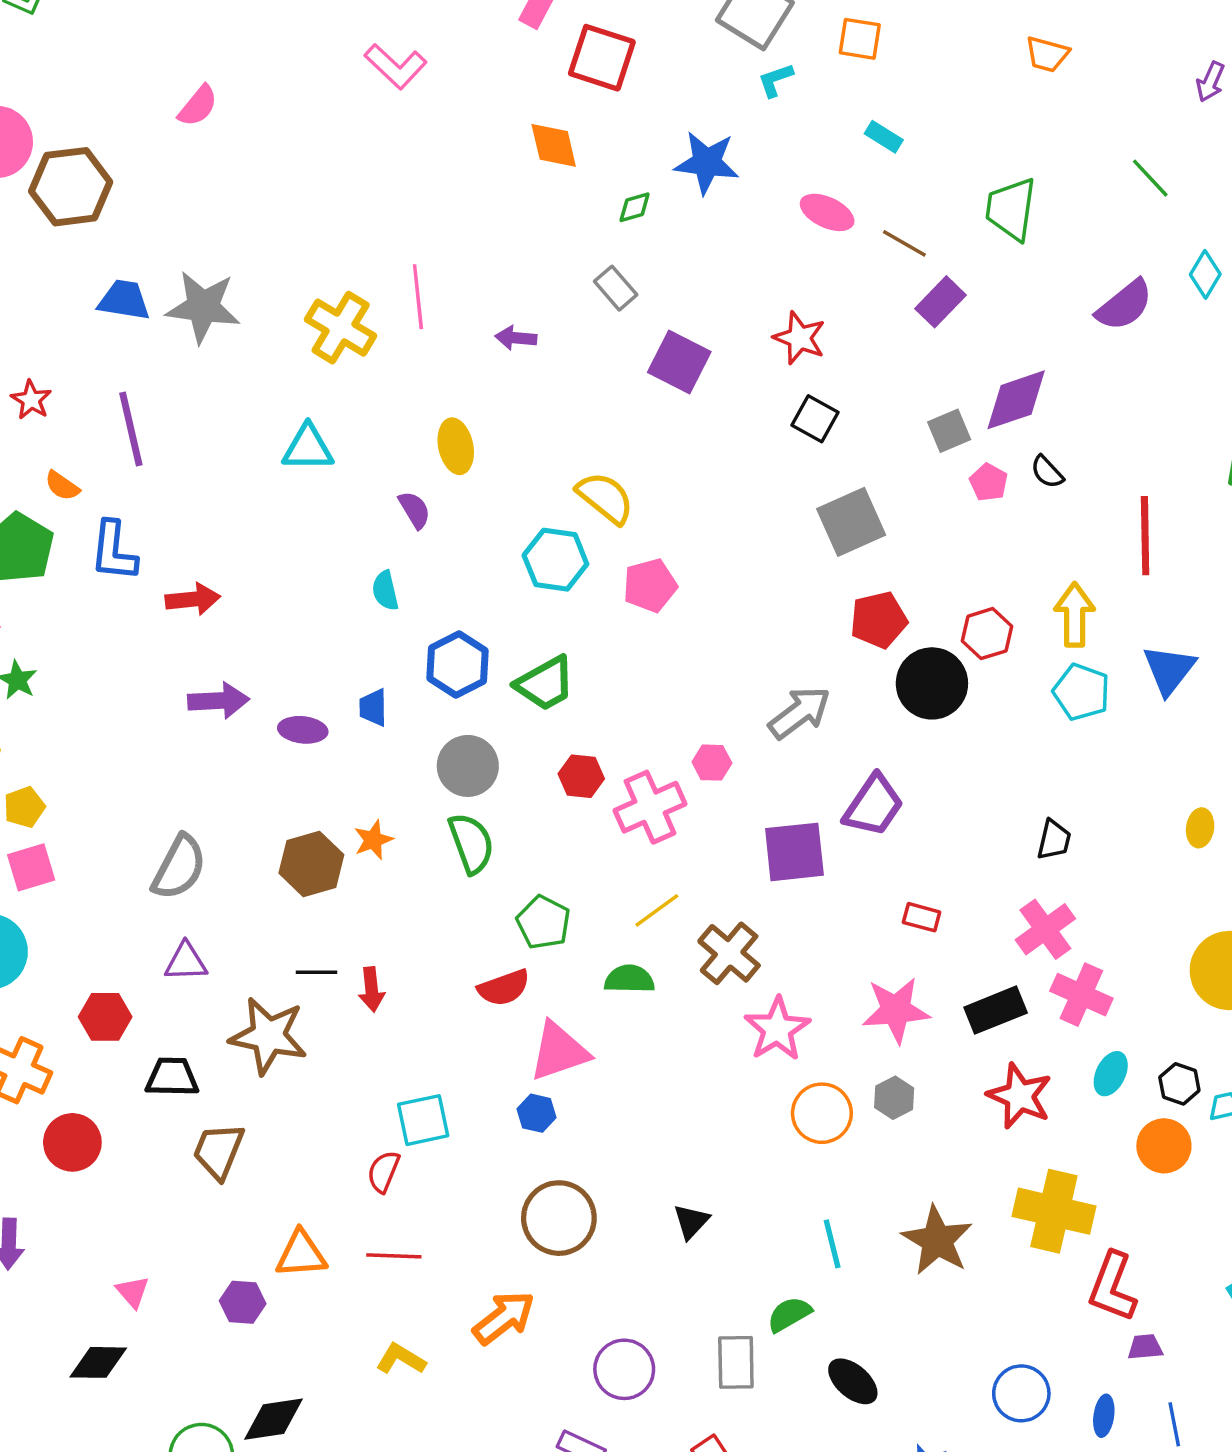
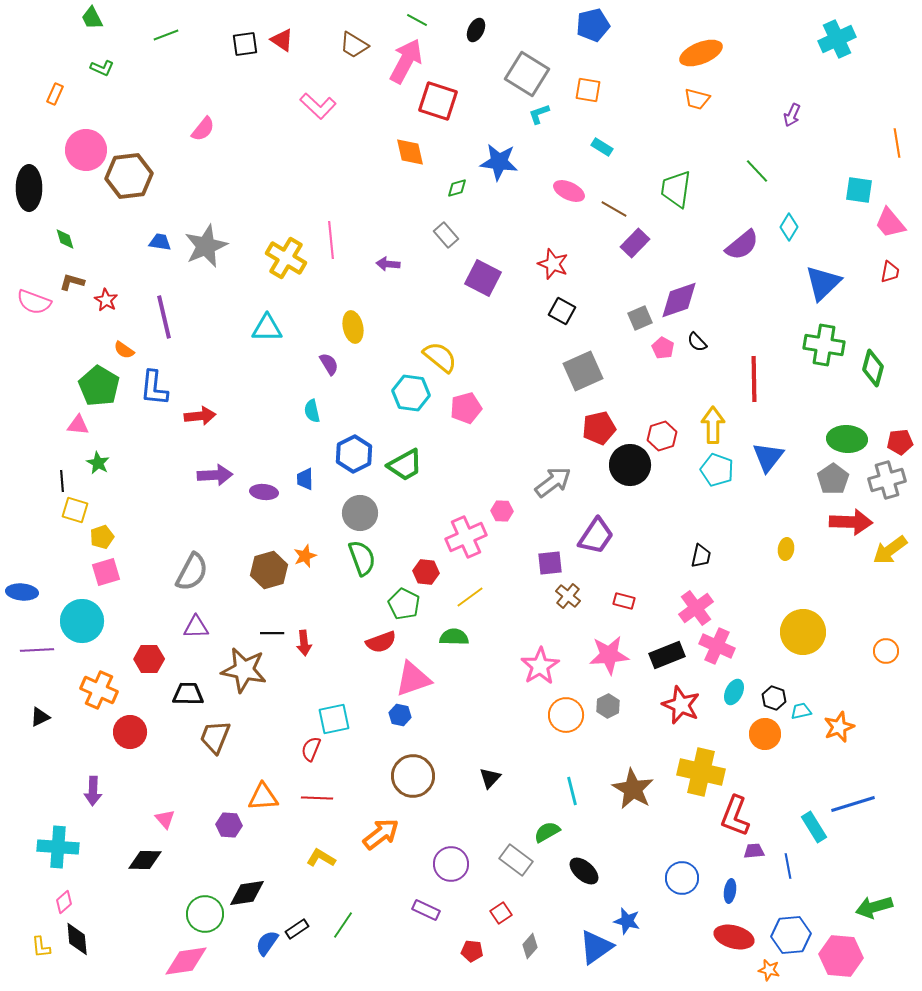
blue trapezoid: (124, 300) -> (160, 242), size x0.7
gray star: (203, 307) -> (206, 246), turned -30
red hexagon: (581, 776) -> (426, 572), moved
purple square: (794, 852) -> (550, 563), size x0.7
brown cross: (729, 953) -> (568, 596), moved, size x0.7
gray rectangle: (736, 1362) -> (516, 860), turned -52
blue line: (1174, 1424) -> (788, 866), moved

